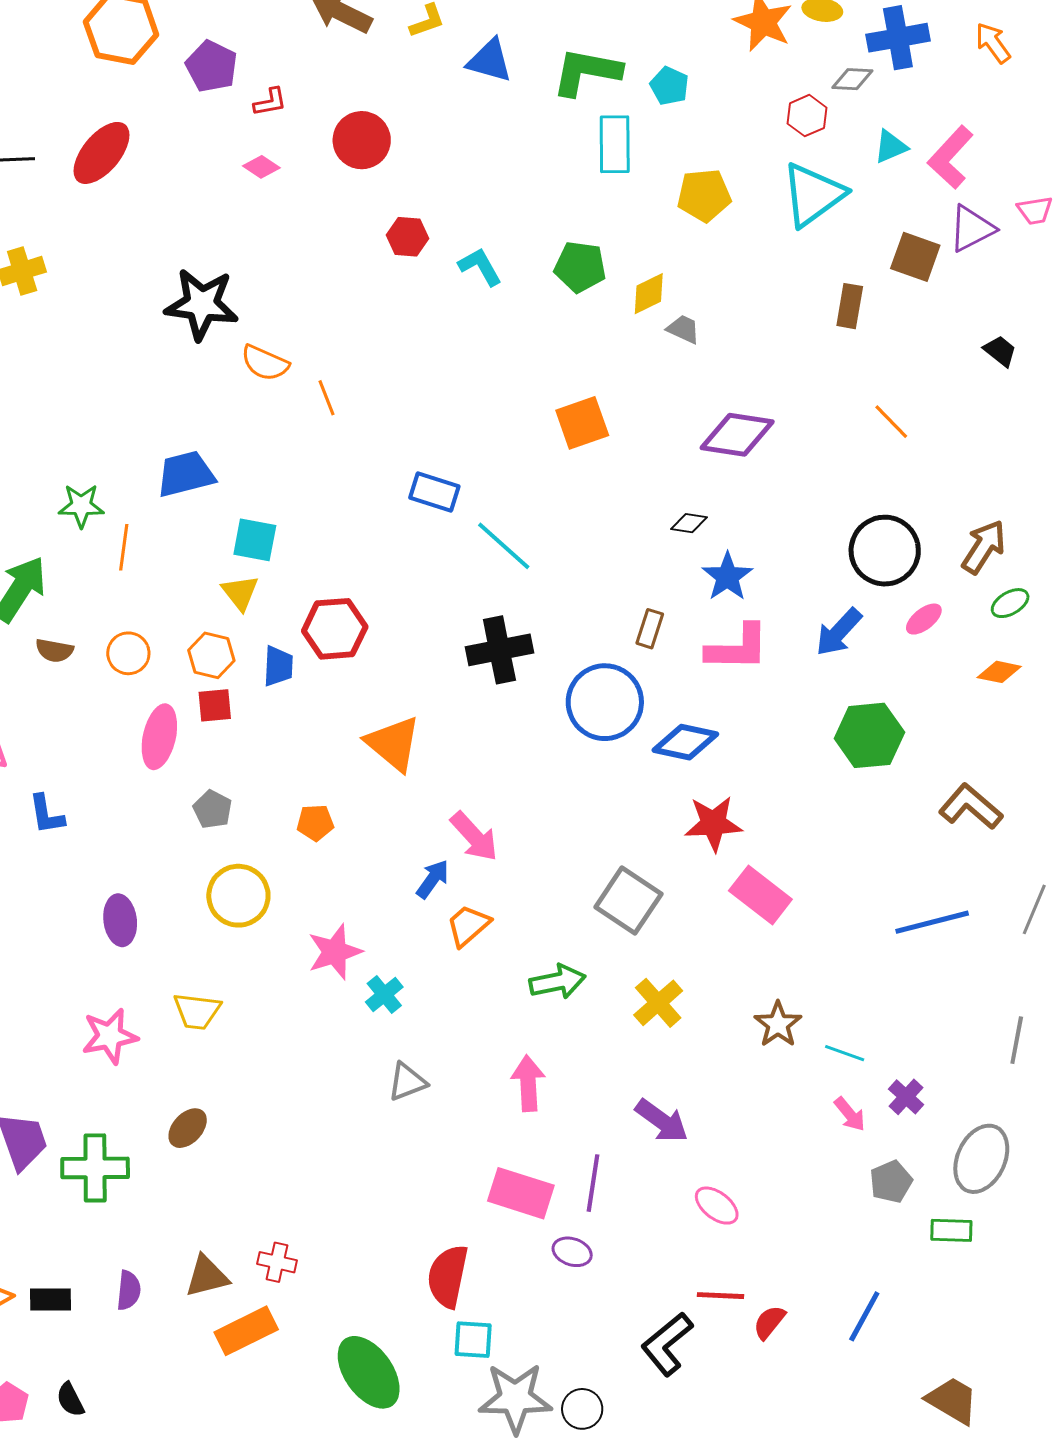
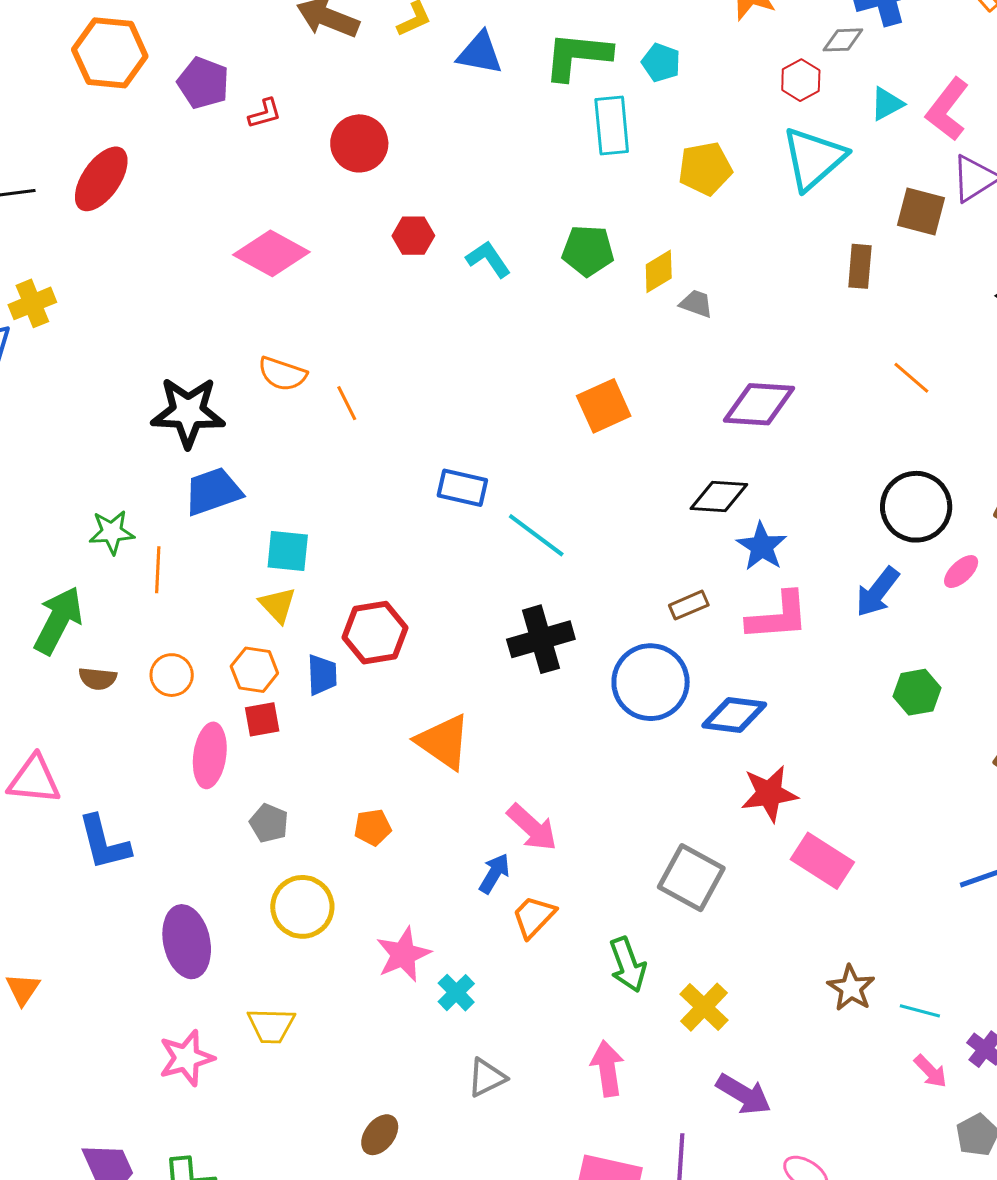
pink diamond: (261, 167) -> (271, 253), moved, size x2.0
black star: (202, 304) -> (188, 412), moved
black diamond: (689, 523) -> (719, 497), size x1.6
brown rectangle: (650, 629) -> (689, 605), turned 54
green hexagon: (869, 735) -> (917, 692), size x0.7
blue L-shape: (46, 814) -> (104, 843), size x1.4
purple ellipse: (120, 920) -> (187, 942), size x1.4
green arrow: (557, 982) -> (628, 965), turned 86
yellow cross: (658, 1003) -> (704, 1007), moved
brown ellipse: (188, 1128) -> (380, 1135), moved

